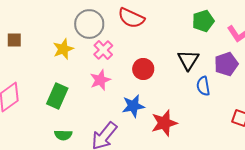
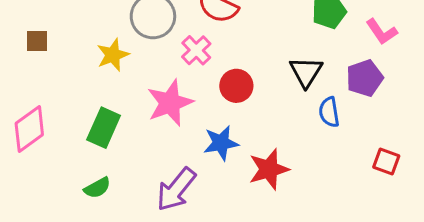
pink cross: (103, 50) -> (196, 50), moved
pink star: (100, 80) -> (170, 103), size x1.4
green semicircle: (63, 135) -> (97, 188), moved, turned -30

